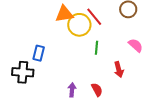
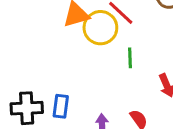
blue rectangle: (39, 53) -> (61, 106), moved

